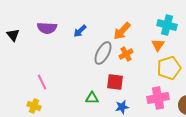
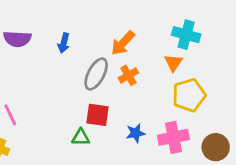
blue arrow: (80, 31) -> (64, 43), turned -32
red square: (115, 82) -> (98, 115), moved
blue star: (122, 107) -> (135, 133), moved

